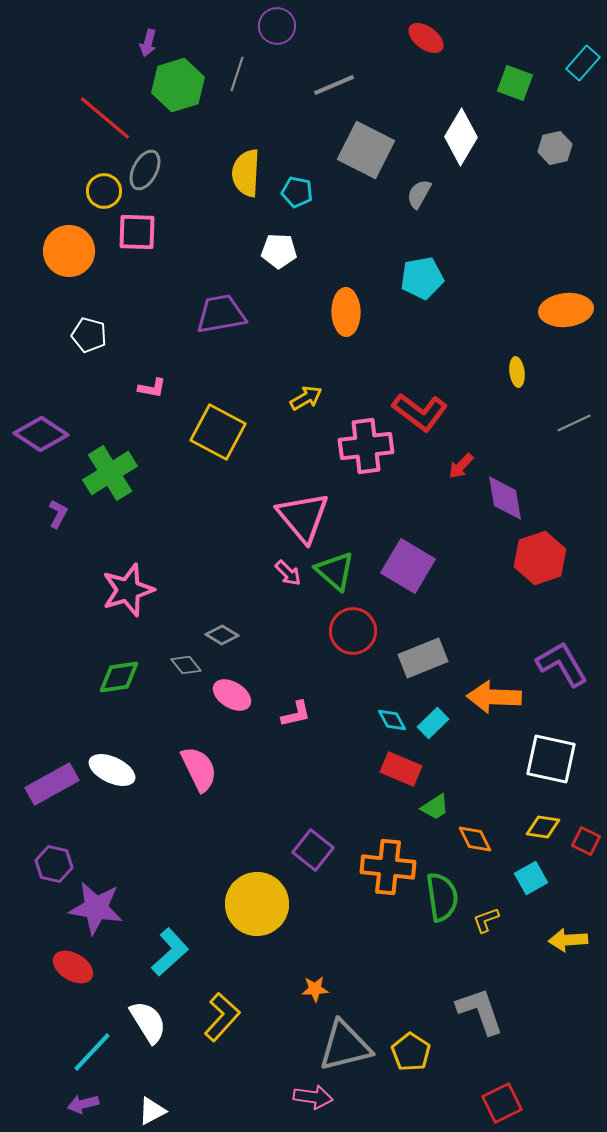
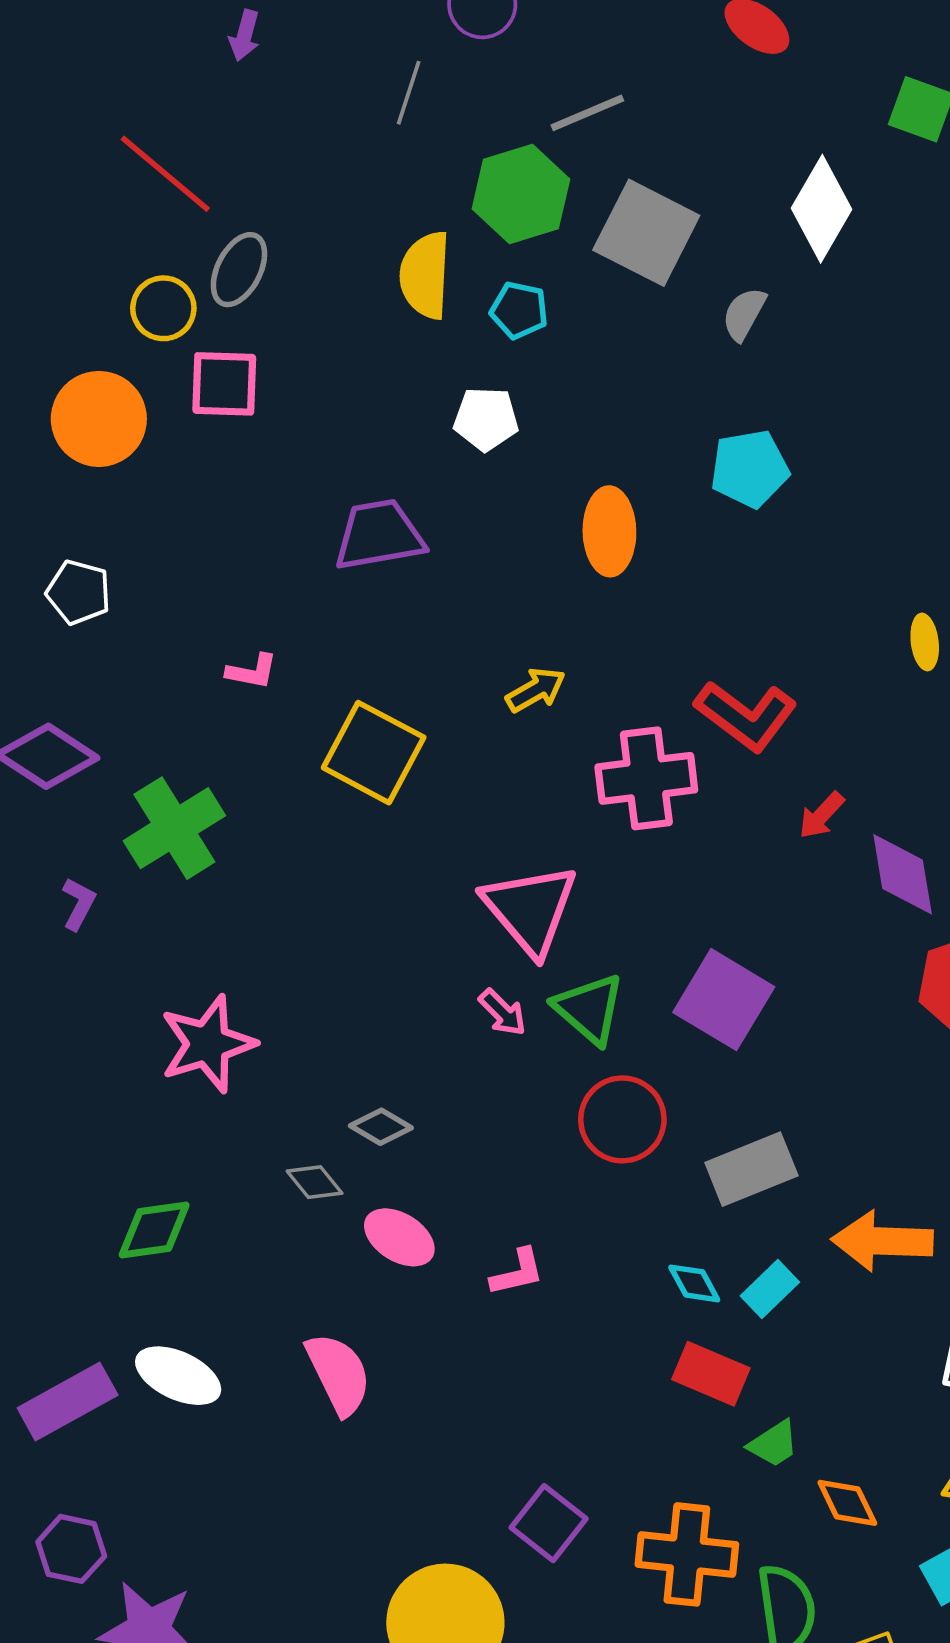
green hexagon: (178, 85) -> (521, 194), moved
white pentagon: (89, 335) -> (79, 592), moved
green diamond: (119, 677) -> (154, 1230), moved

